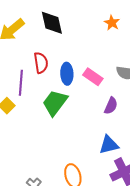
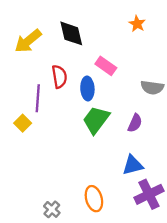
orange star: (112, 23) -> (137, 24), moved
pink rectangle: (93, 77) -> (106, 66), moved
green trapezoid: (55, 103) -> (96, 120), moved

